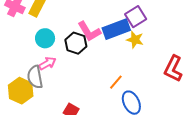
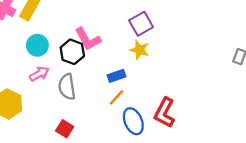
blue rectangle: (116, 29) -> (116, 76), moved, size x0.6
red L-shape: (173, 69) -> (165, 113), moved
gray semicircle: (35, 77) -> (67, 87), moved

